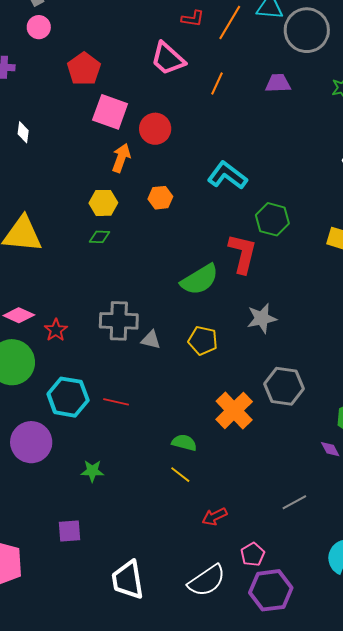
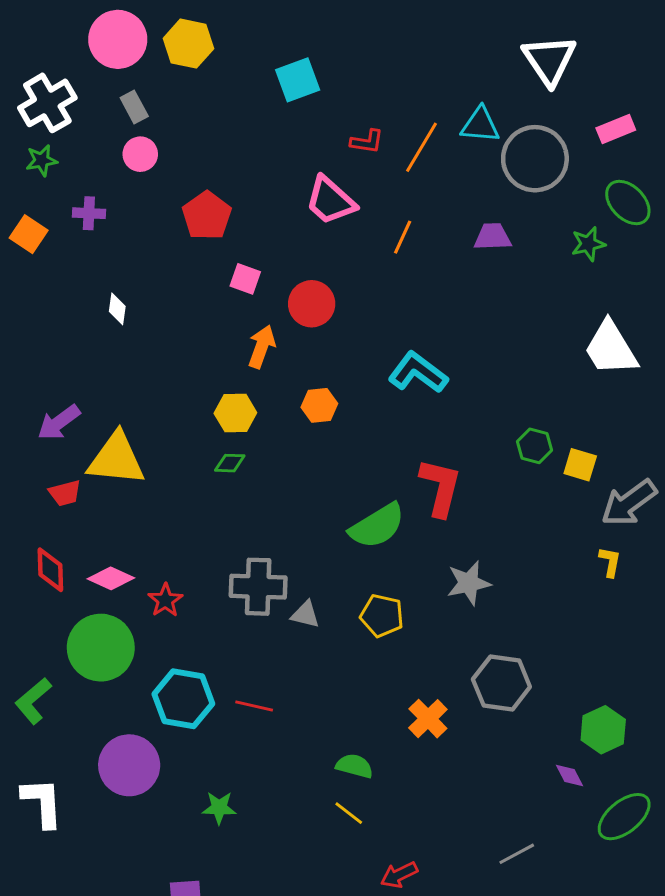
pink square: (110, 112) -> (245, 279), size x0.6
green hexagon: (272, 219) -> (534, 446), moved, size x0.7
orange cross: (234, 410) -> (428, 719), size x0.7

